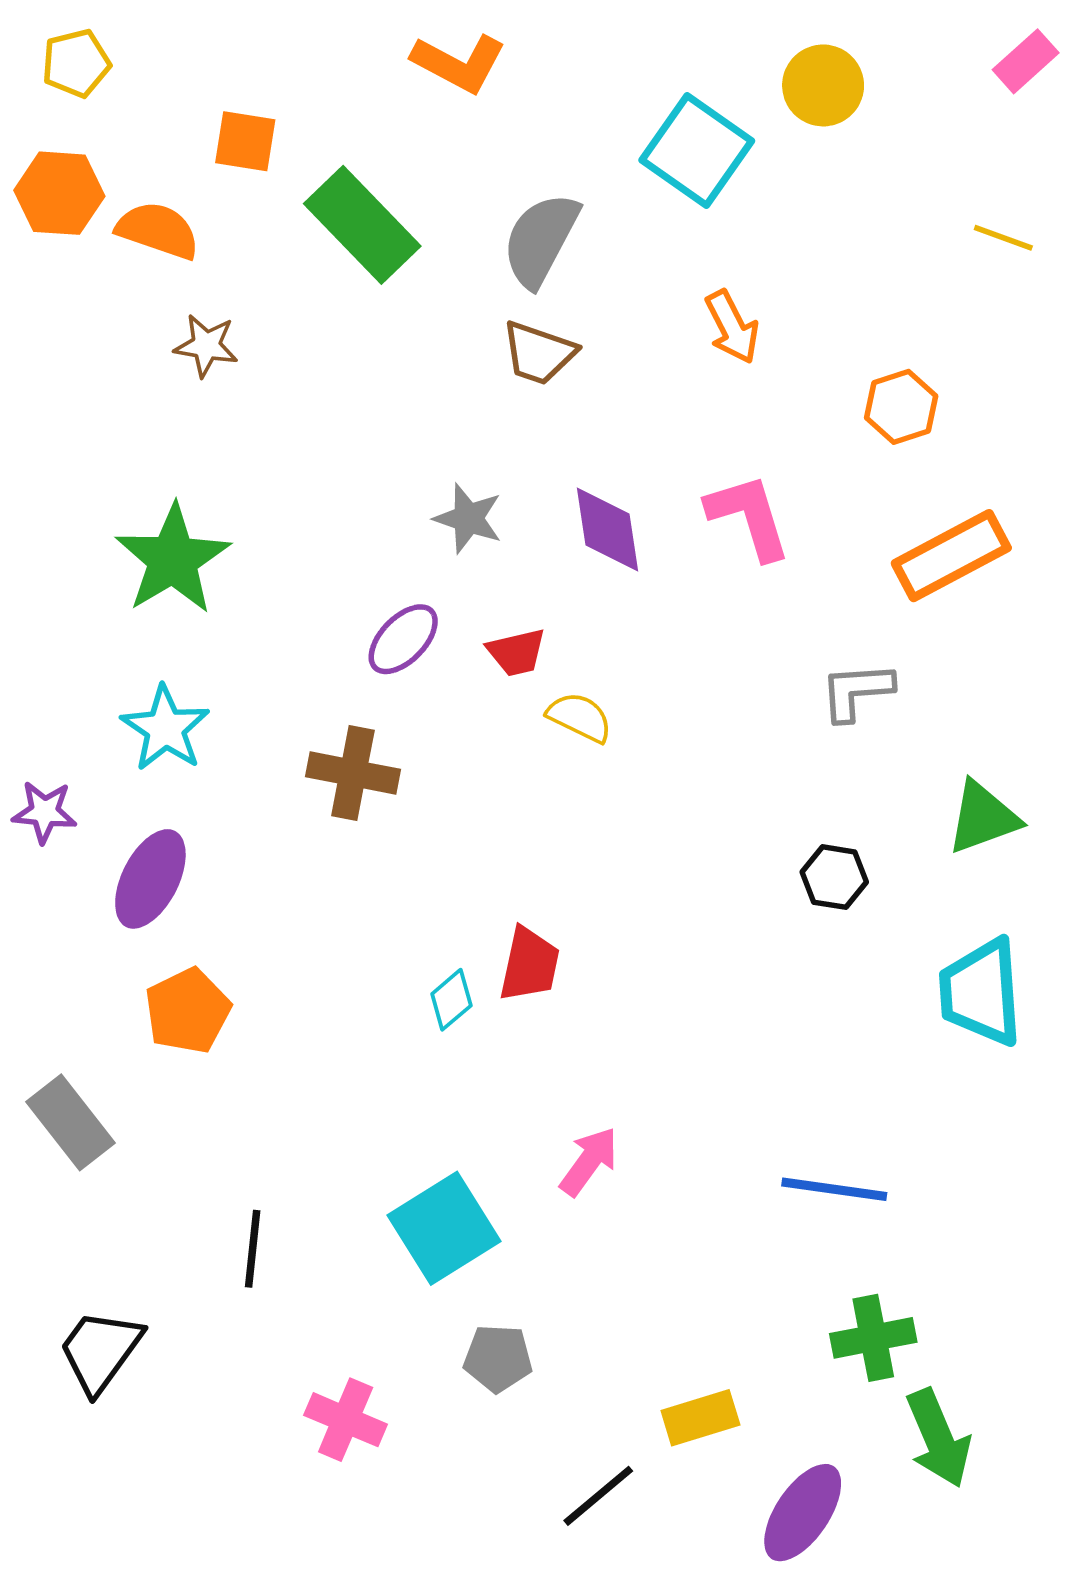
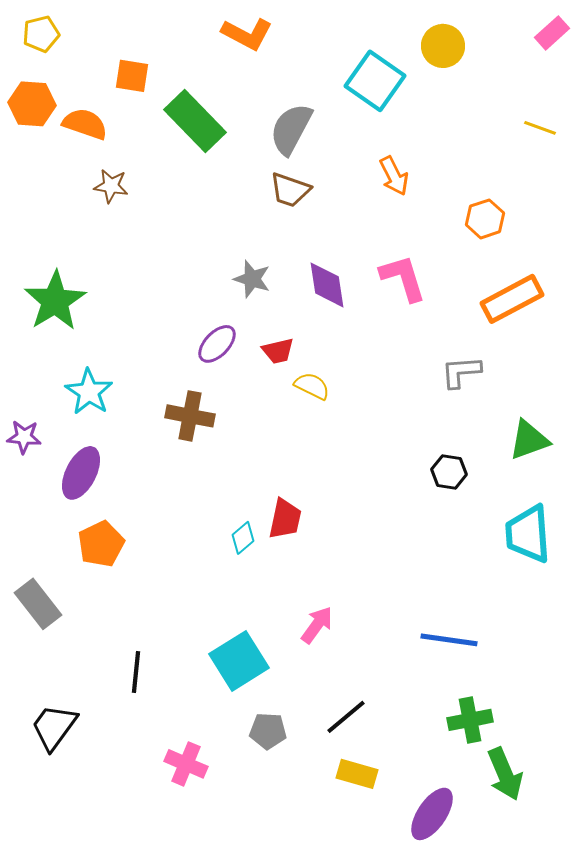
green star: (173, 559) -> (55, 301), moved
yellow rectangle: (700, 1418) -> (357, 774), moved, turned 33
black line: (598, 1496) -> (346, 717), moved

